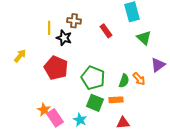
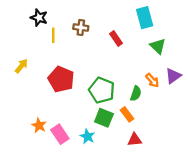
black star: (64, 38) -> (39, 18), moved
orange arrow: (139, 79) -> (152, 80), moved
orange rectangle: (116, 100) -> (127, 114), turned 56
orange star: (44, 110) -> (39, 125), moved

